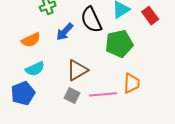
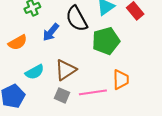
cyan semicircle: (35, 69) -> (35, 72), moved

